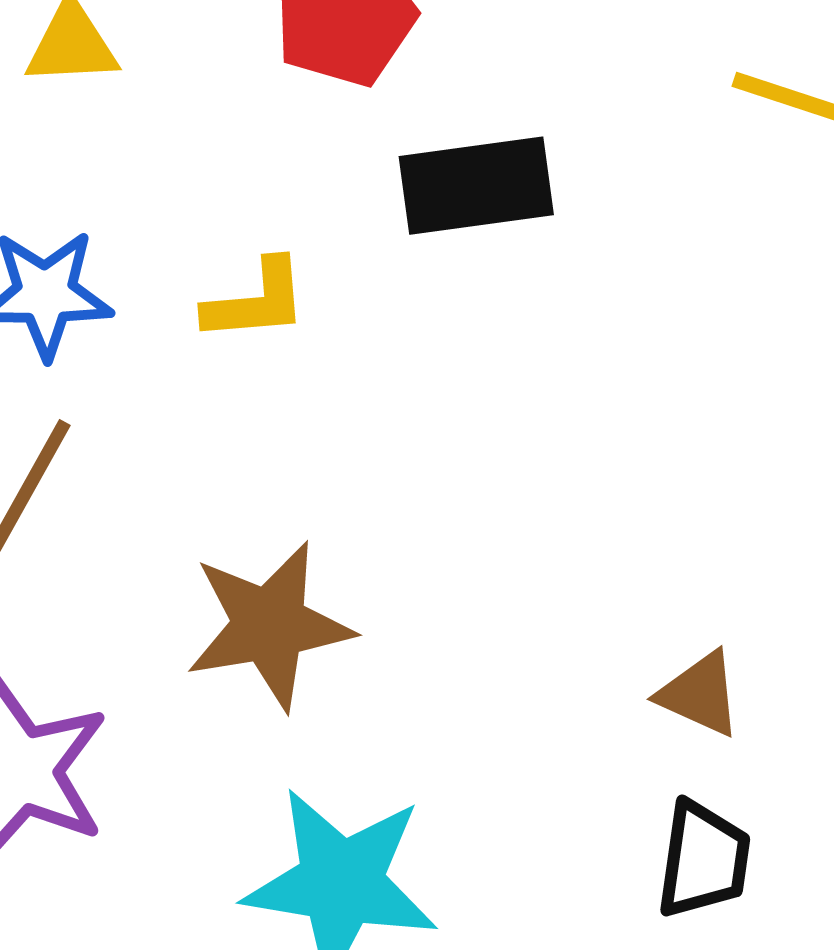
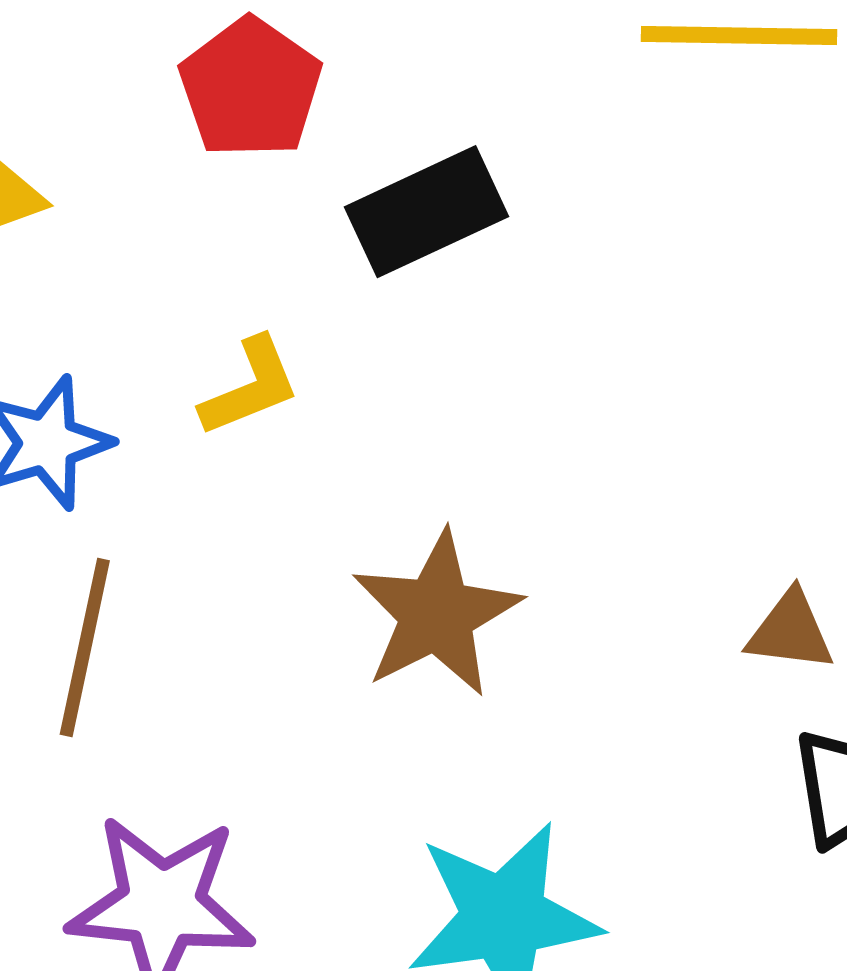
brown star: (269, 625) -> (437, 614), moved

